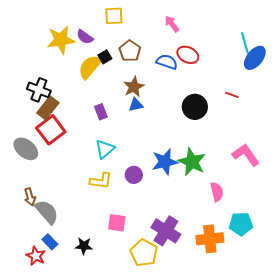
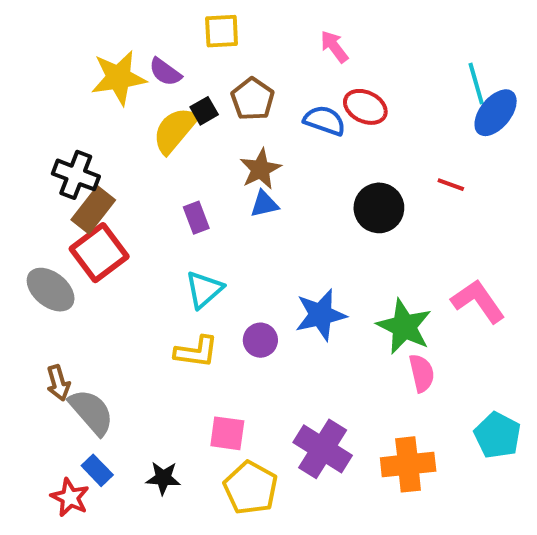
green star: (192, 162) -> (404, 326), moved
cyan pentagon: (241, 224) -> (497, 435), moved, turned 30
yellow pentagon: (144, 253) -> (251, 488), moved

